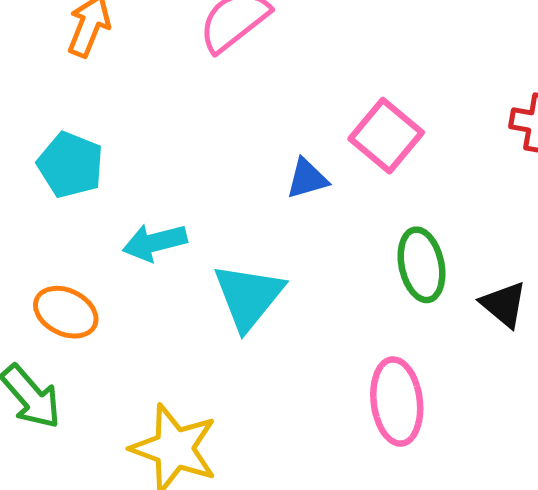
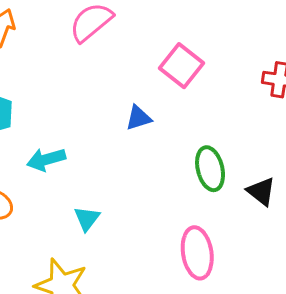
pink square: (386, 136) -> (181, 66), moved
cyan triangle: (248, 296) -> (87, 219), moved, size x0.6

